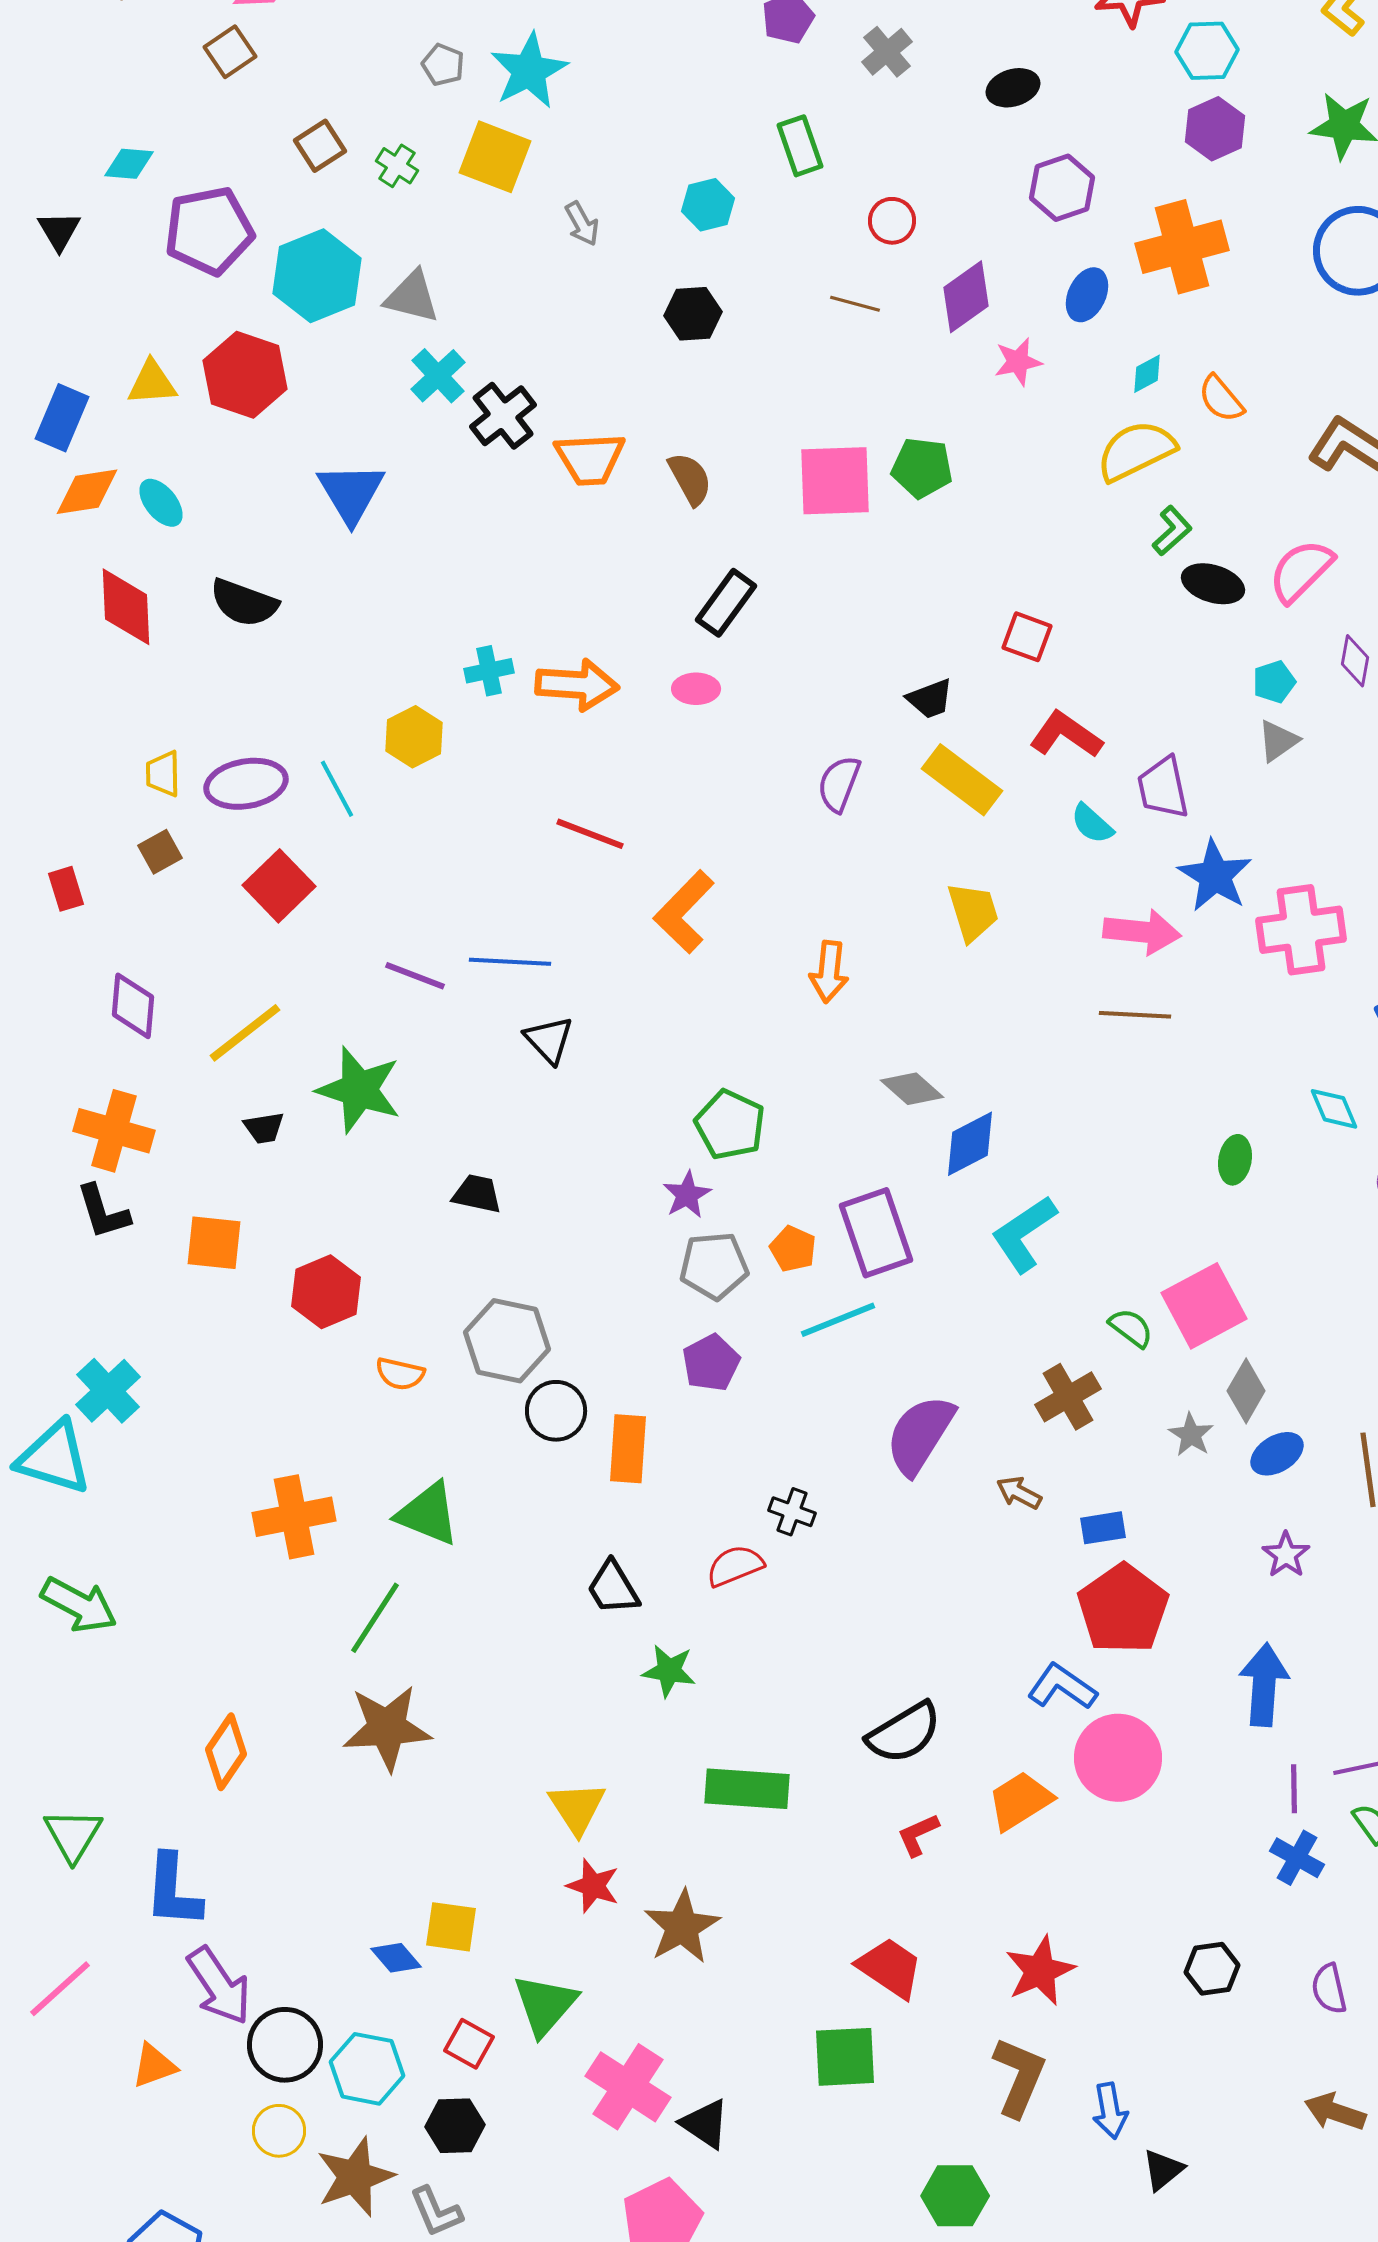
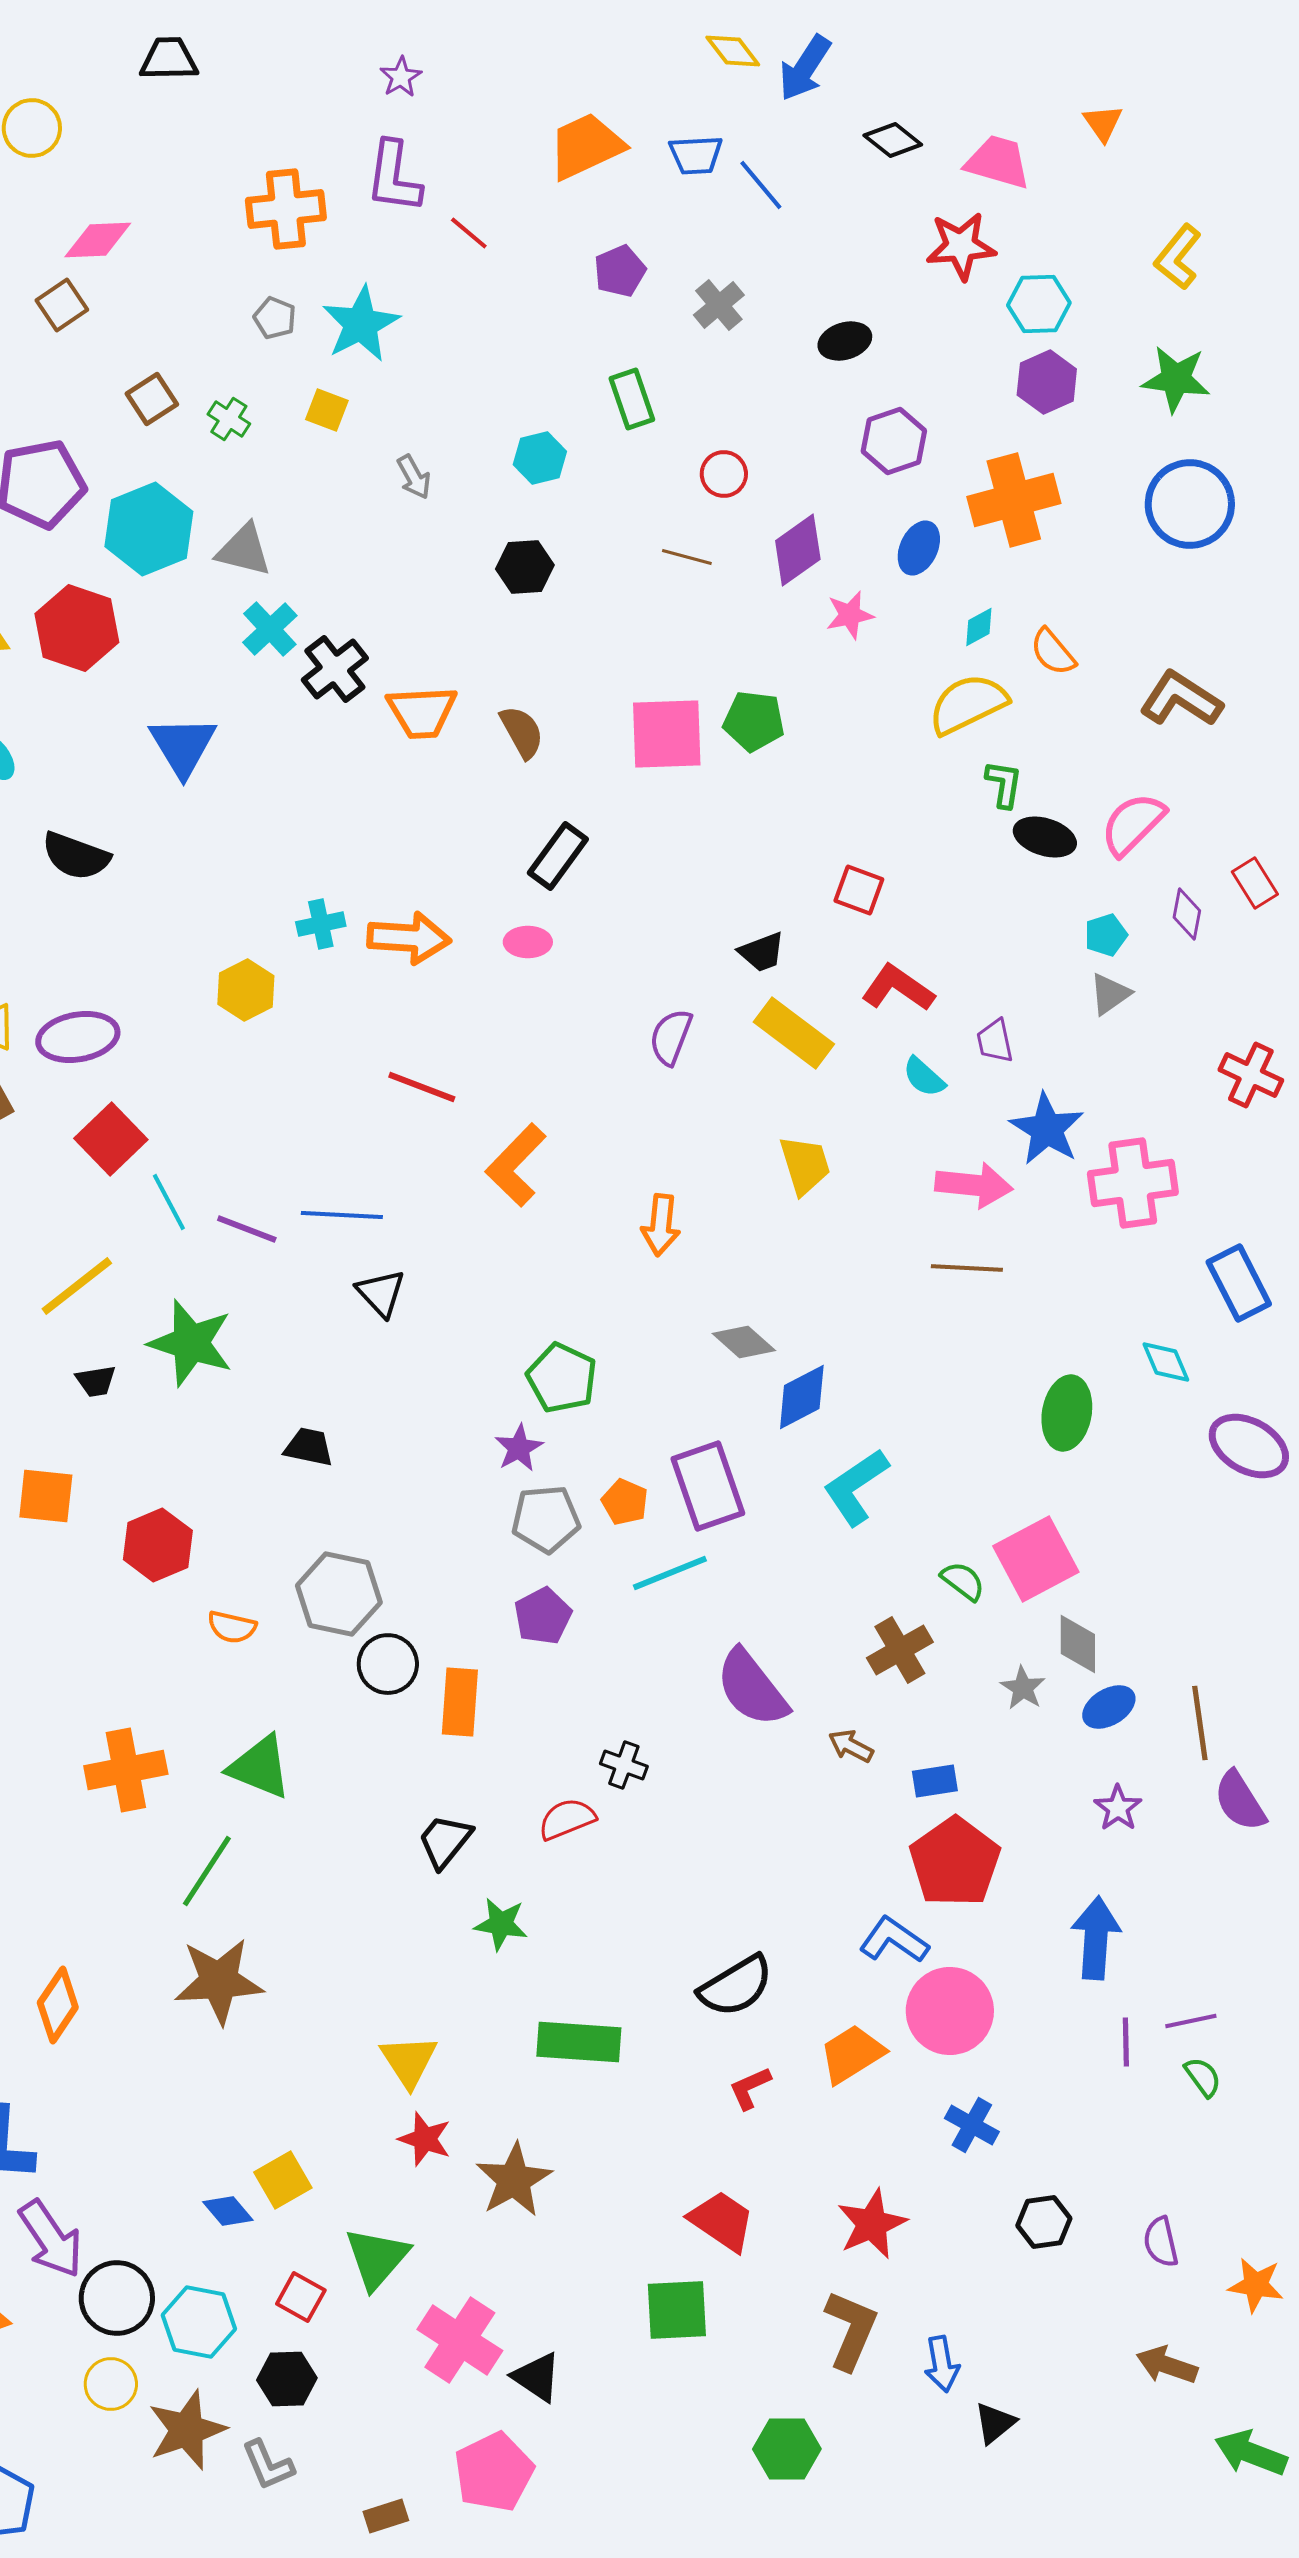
yellow square: (495, 157) -> (327, 410), size x0.6
green L-shape: (1172, 531) -> (1004, 784), turned -39
purple trapezoid: (1163, 788) -> (995, 1041), size x0.7
cyan line: (337, 789) -> (169, 1202), moved
green ellipse: (1235, 1160) -> (1067, 1413), size x1.5
gray diamond: (1246, 1391) -> (1078, 1644), turned -30
purple semicircle: (920, 1435) -> (752, 1688), turned -70
black trapezoid: (613, 1588) -> (445, 1841), turned 70
blue cross: (1297, 1858) -> (972, 2125), moved
yellow square: (451, 1927) -> (283, 2180), turned -38

